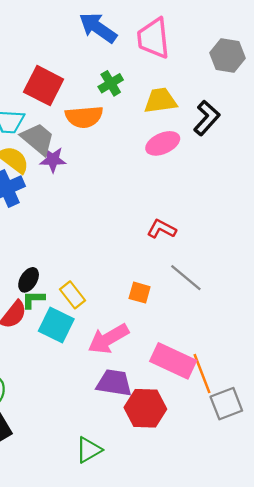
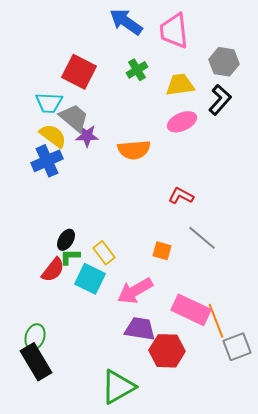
gray hexagon: (227, 56) -> (224, 62), moved
orange semicircle: (84, 117) -> (134, 150), moved
green triangle: (89, 450) -> (118, 387), size x1.5

